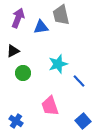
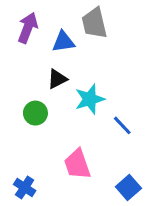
black triangle: (13, 51) -> (57, 79), moved

